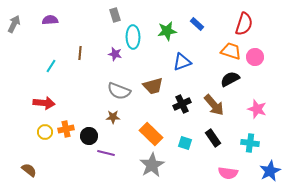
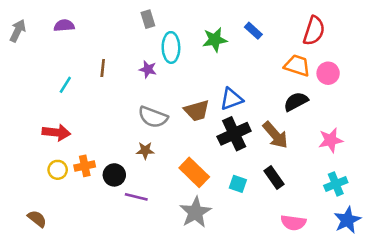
blue triangle: (182, 62) -> (231, 99), moved
black cross: (182, 104) -> (234, 134), size x1.4
pink star: (257, 109) -> (331, 140), turned -30
cyan cross: (250, 143) -> (336, 184), moved, turned -30

